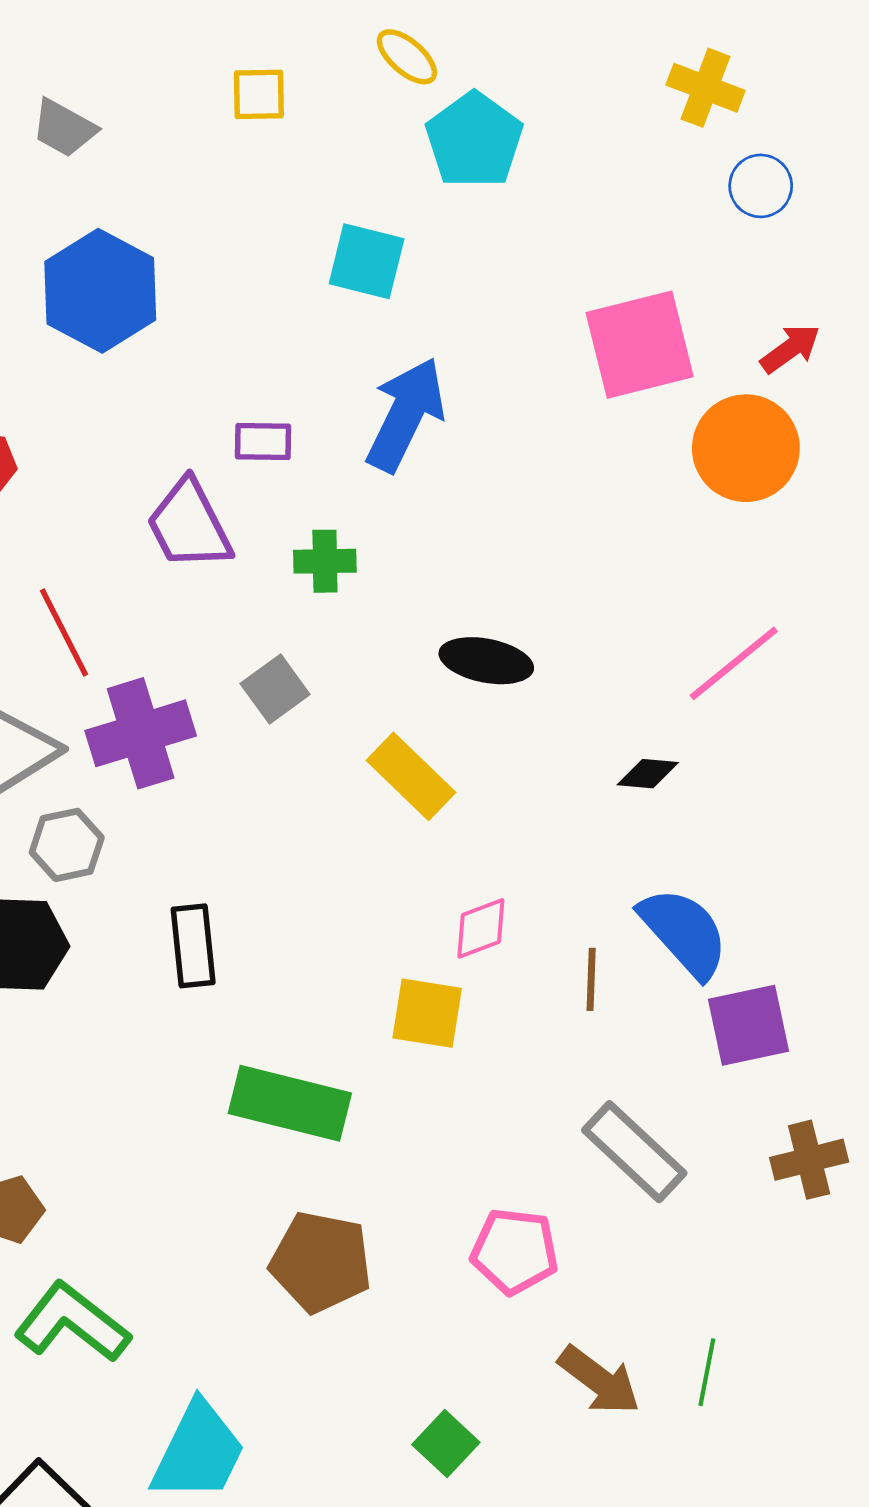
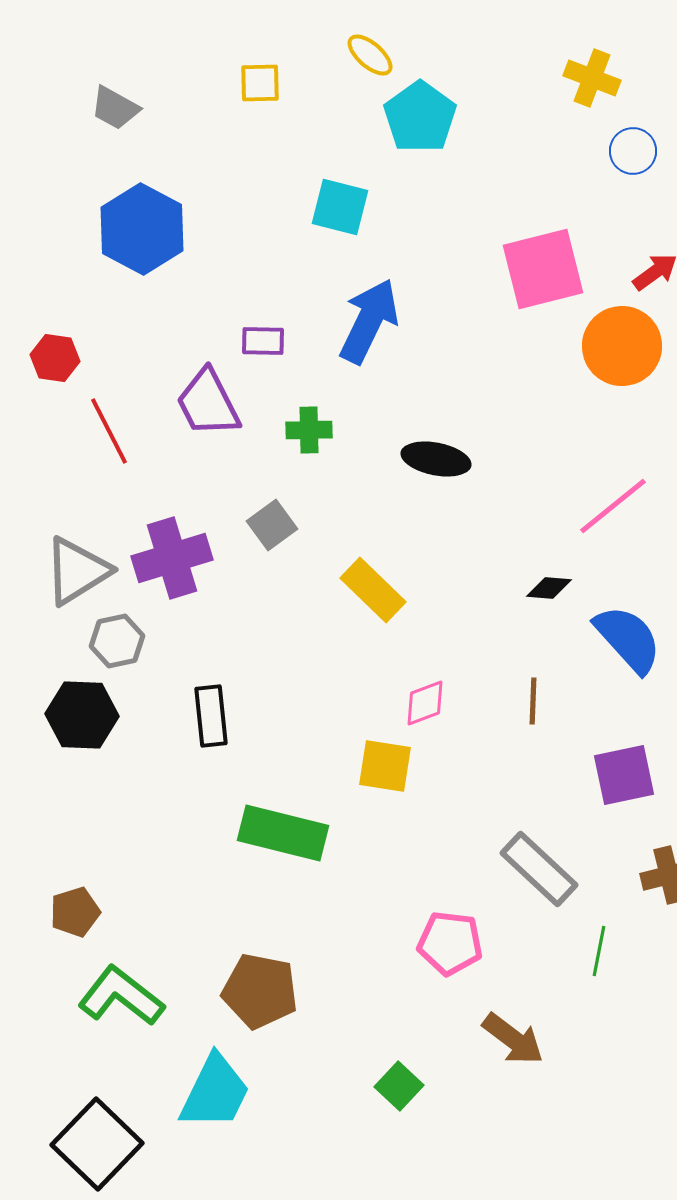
red line: (64, 632) -> (109, 431), moved
black ellipse: (486, 661) -> (436, 459), moved
blue semicircle: (684, 932) -> (628, 639), moved
brown line: (591, 979) -> (533, 701), moved
brown pentagon: (321, 1262) -> (260, 991), moved
green line: (707, 1372) -> (599, 951), moved

